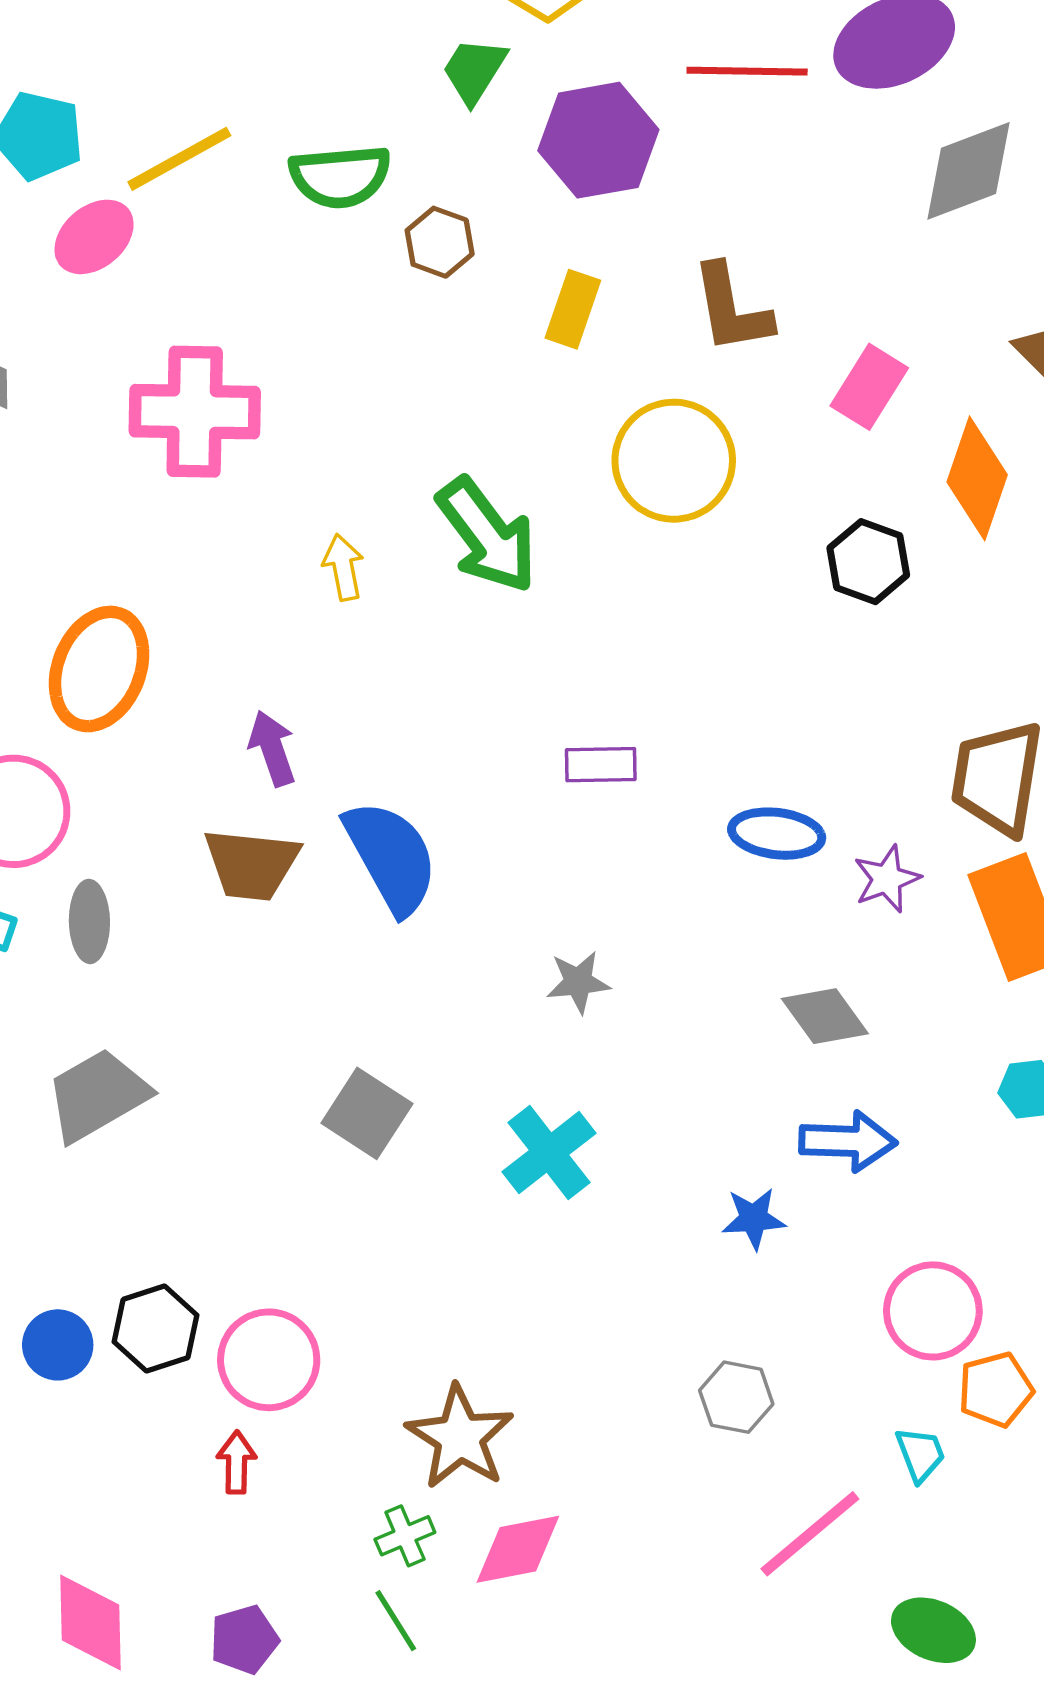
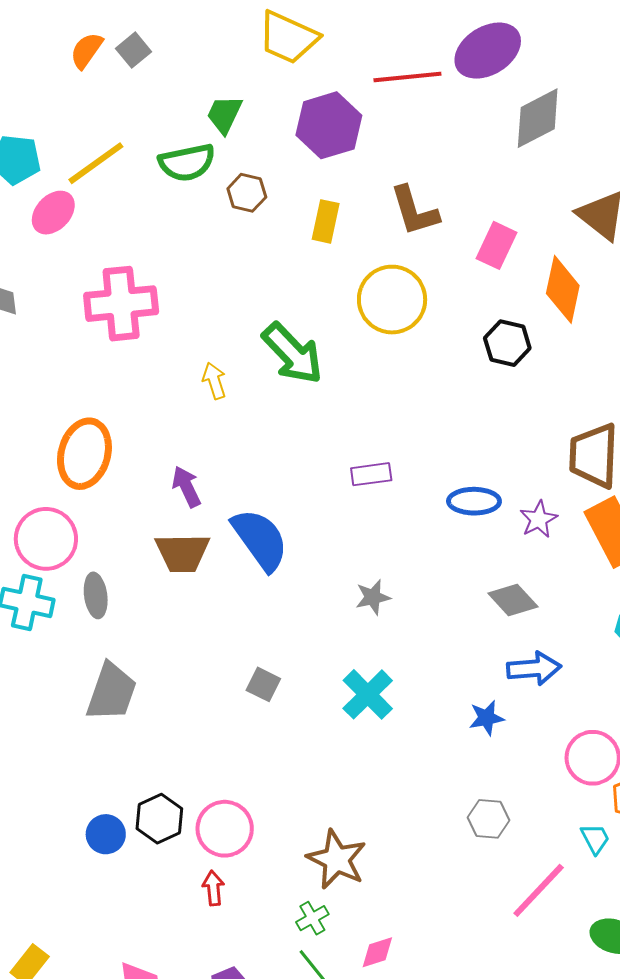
green trapezoid: (474, 70) -> (224, 114), moved
gray trapezoid: (97, 1095) -> (112, 692), turned 146
gray square: (367, 1113) -> (263, 684), size x0.7
pink diamond: (518, 1549) -> (377, 952), moved, size x0.7

